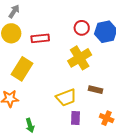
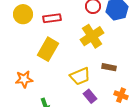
yellow rectangle: (22, 69) -> (48, 49), moved
purple rectangle: (75, 118) -> (90, 96), turned -40

